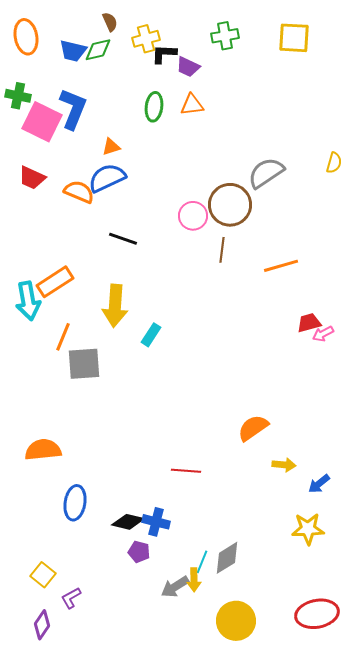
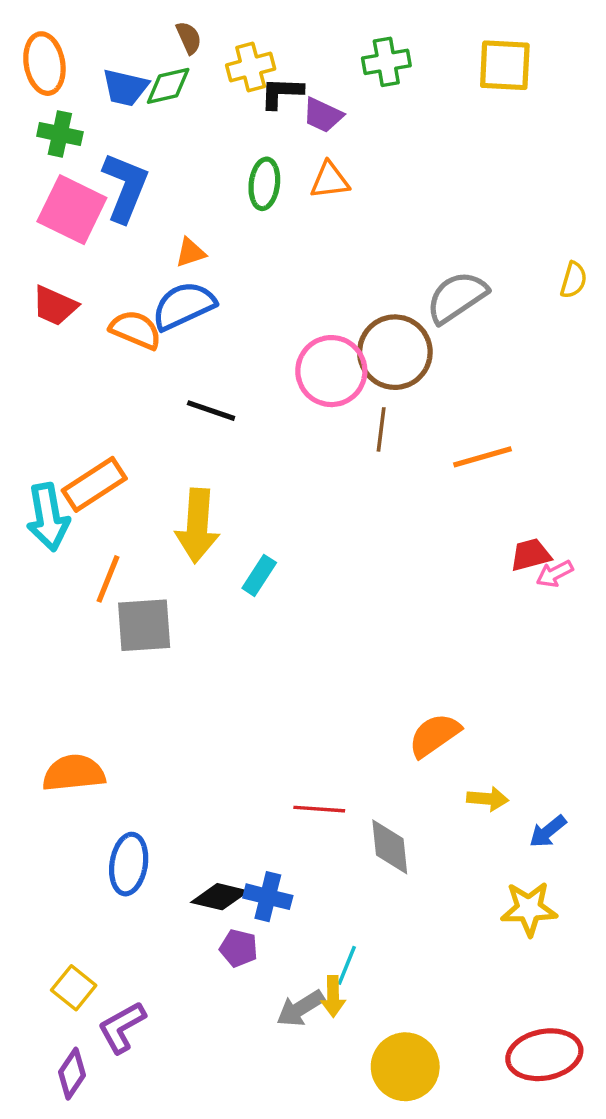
green cross: (18, 96) -> (60, 134), moved
pink circle: (193, 216) -> (331, 371), size x1.4
gray diamond: (227, 558) -> (390, 847), moved, turned -64
purple L-shape: (71, 598) -> (122, 1027), size x1.4

